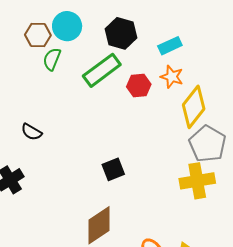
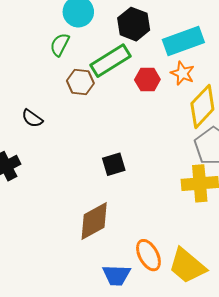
brown hexagon: (38, 35) -> (80, 82), moved
cyan rectangle: (170, 46) -> (183, 41), size x1.6

